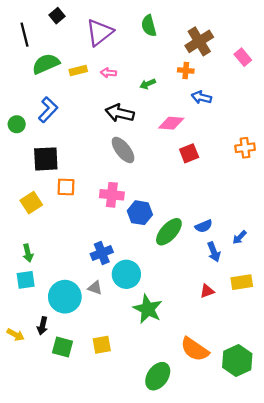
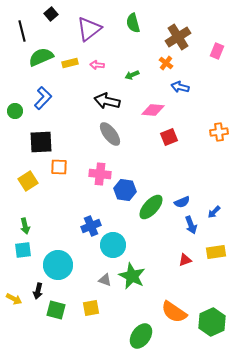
pink rectangle: (243, 57) -> (217, 51), turned 63
orange cross: (186, 70) -> (166, 63), turned 32
gray triangle: (95, 288) -> (105, 280), moved

